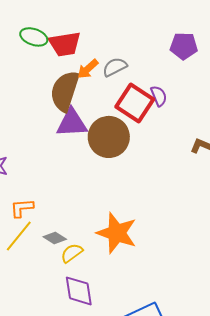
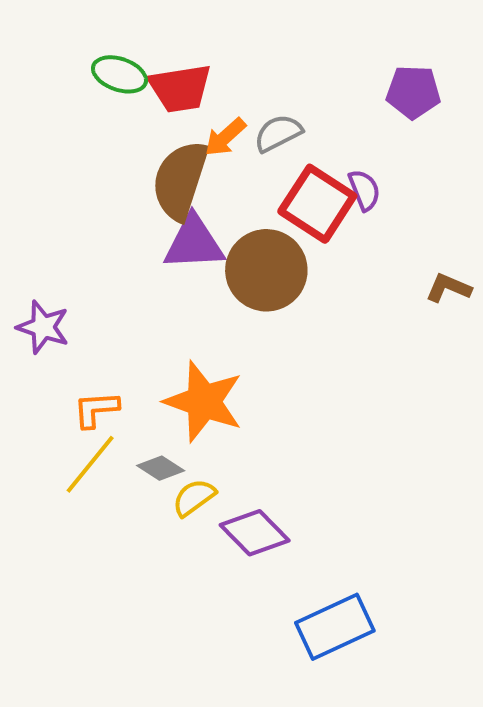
orange star: (117, 233) -> (204, 402), moved
purple diamond: (79, 291) -> (255, 533), moved, turned -36

